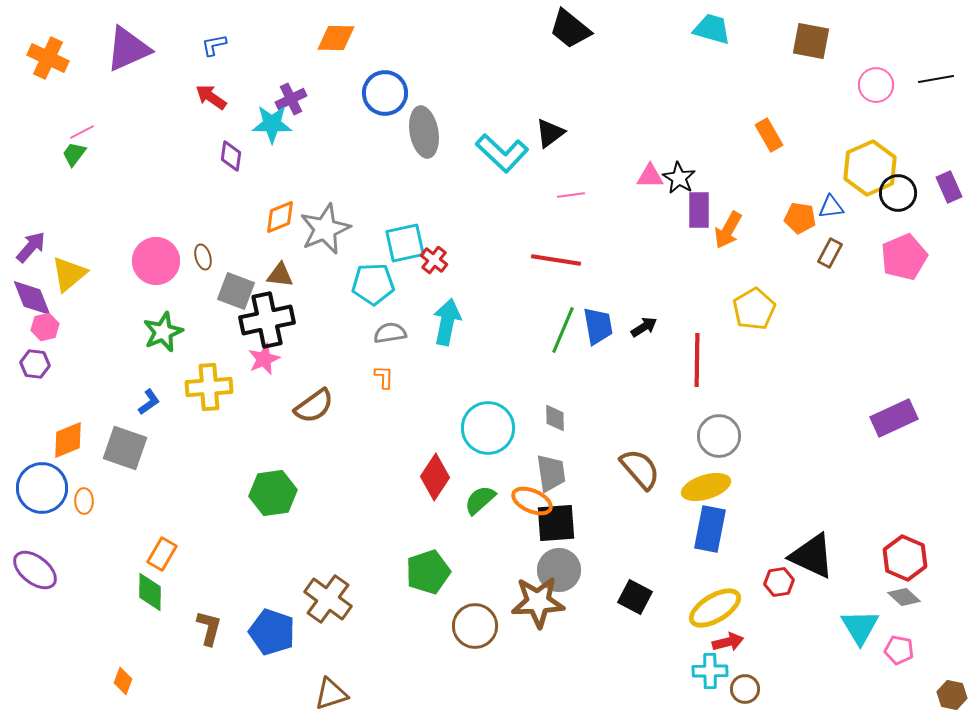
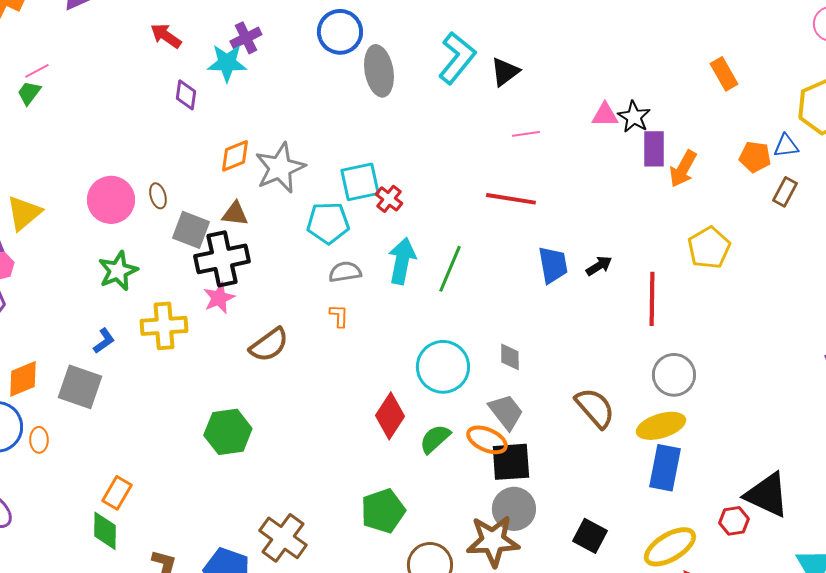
cyan L-shape: (502, 153) -> (457, 58), moved, turned -94
green line: (563, 330) -> (450, 269), moved
gray trapezoid: (551, 473) -> (506, 412), turned -30

